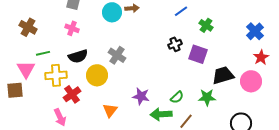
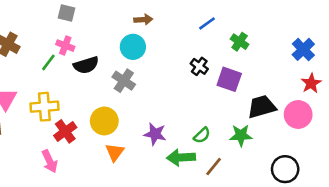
cyan circle: (112, 12) -> (133, 47), moved
black cross: (175, 44) -> (199, 66), turned -32
green line: (43, 53) -> (48, 62), moved, turned -40
black semicircle: (78, 56) -> (86, 65), moved
yellow circle: (97, 75) -> (104, 121), moved

